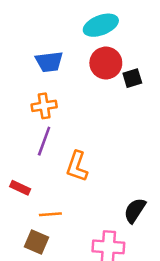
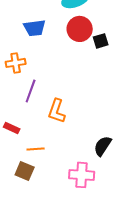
orange cross: (44, 106) -> (16, 63), moved

